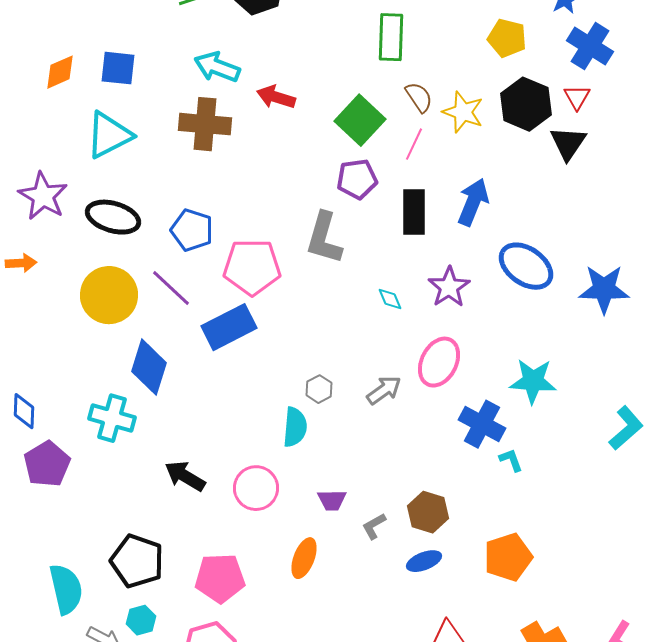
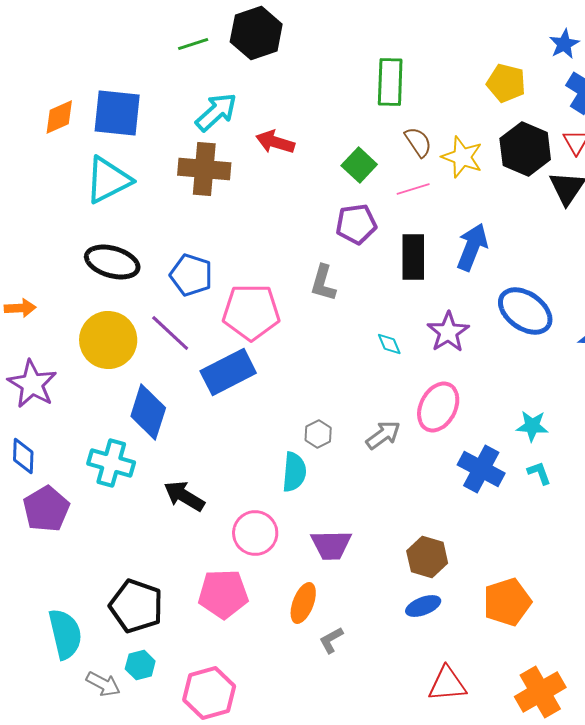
cyan arrow: (217, 67) -> (216, 112), turned 117
blue square: (118, 68) -> (117, 113), size x1.4
green square: (360, 120) -> (359, 165), size x0.7
pink line: (414, 144) -> (413, 189), turned 48
purple star: (43, 196) -> (32, 384), moved
gray L-shape: (324, 238) -> (323, 283), size x0.7
cyan star: (533, 381) -> (532, 426), size x0.7
cyan L-shape: (511, 460) -> (539, 473), moved
black arrow: (185, 476) -> (184, 496), moved
purple trapezoid: (332, 500) -> (331, 545), size x1.4
gray L-shape: (374, 526) -> (331, 640), moved
pink pentagon: (220, 578) -> (223, 594), moved

